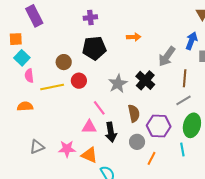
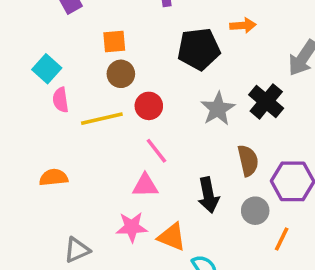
orange square: (16, 39) -> (114, 41), moved
black pentagon: (94, 48) -> (199, 49), moved
orange semicircle: (25, 106) -> (54, 177), moved
pink line: (99, 108) -> (156, 151), moved
pink triangle: (89, 127) -> (145, 185), moved
gray triangle: (37, 147) -> (77, 250), moved

